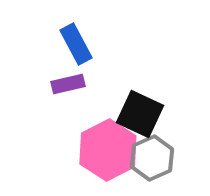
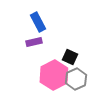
black square: (140, 114) -> (70, 57), size x0.7

